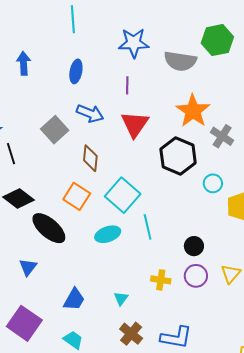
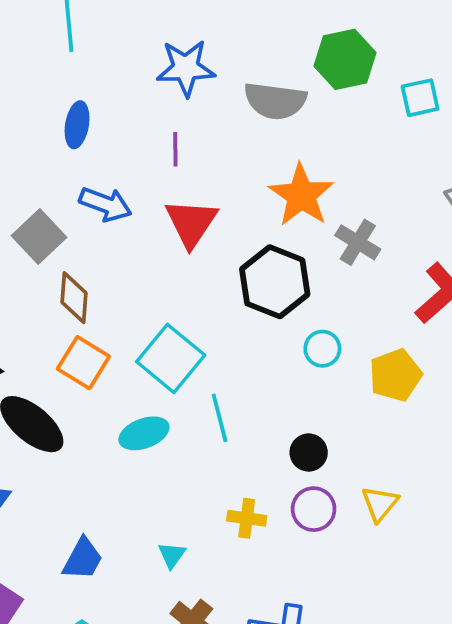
brown diamond: (90, 158) -> (74, 298), moved
cyan circle: (213, 183) -> (322, 349), moved

